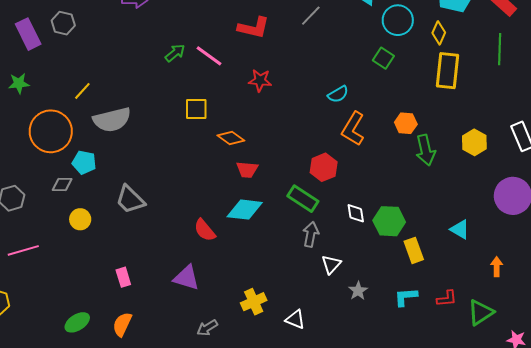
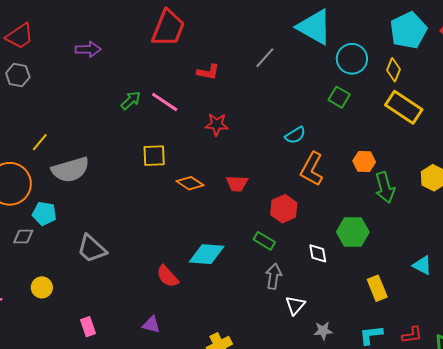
red L-shape: (254, 28) -> (208, 72), size x0.7
yellow rectangle: (448, 71) -> (404, 107), turned -60
red trapezoid: (247, 170) -> (237, 183), moved
green rectangle: (303, 199) -> (264, 241), size x0.7
yellow circle: (80, 219) -> (42, 287), moved
green hexagon: (389, 221) -> (353, 232), moved
purple triangle: (187, 278) -> (151, 325), size x0.7
gray star: (358, 291) -> (323, 331), turned 30

